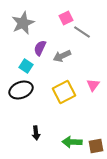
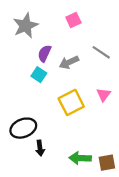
gray line: (82, 32) -> (101, 52), moved
cyan square: (26, 66) -> (39, 75), moved
black ellipse: (21, 90) -> (23, 128), moved

